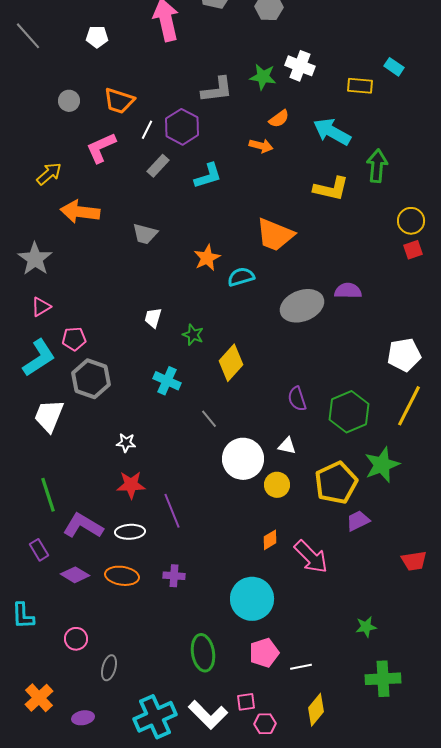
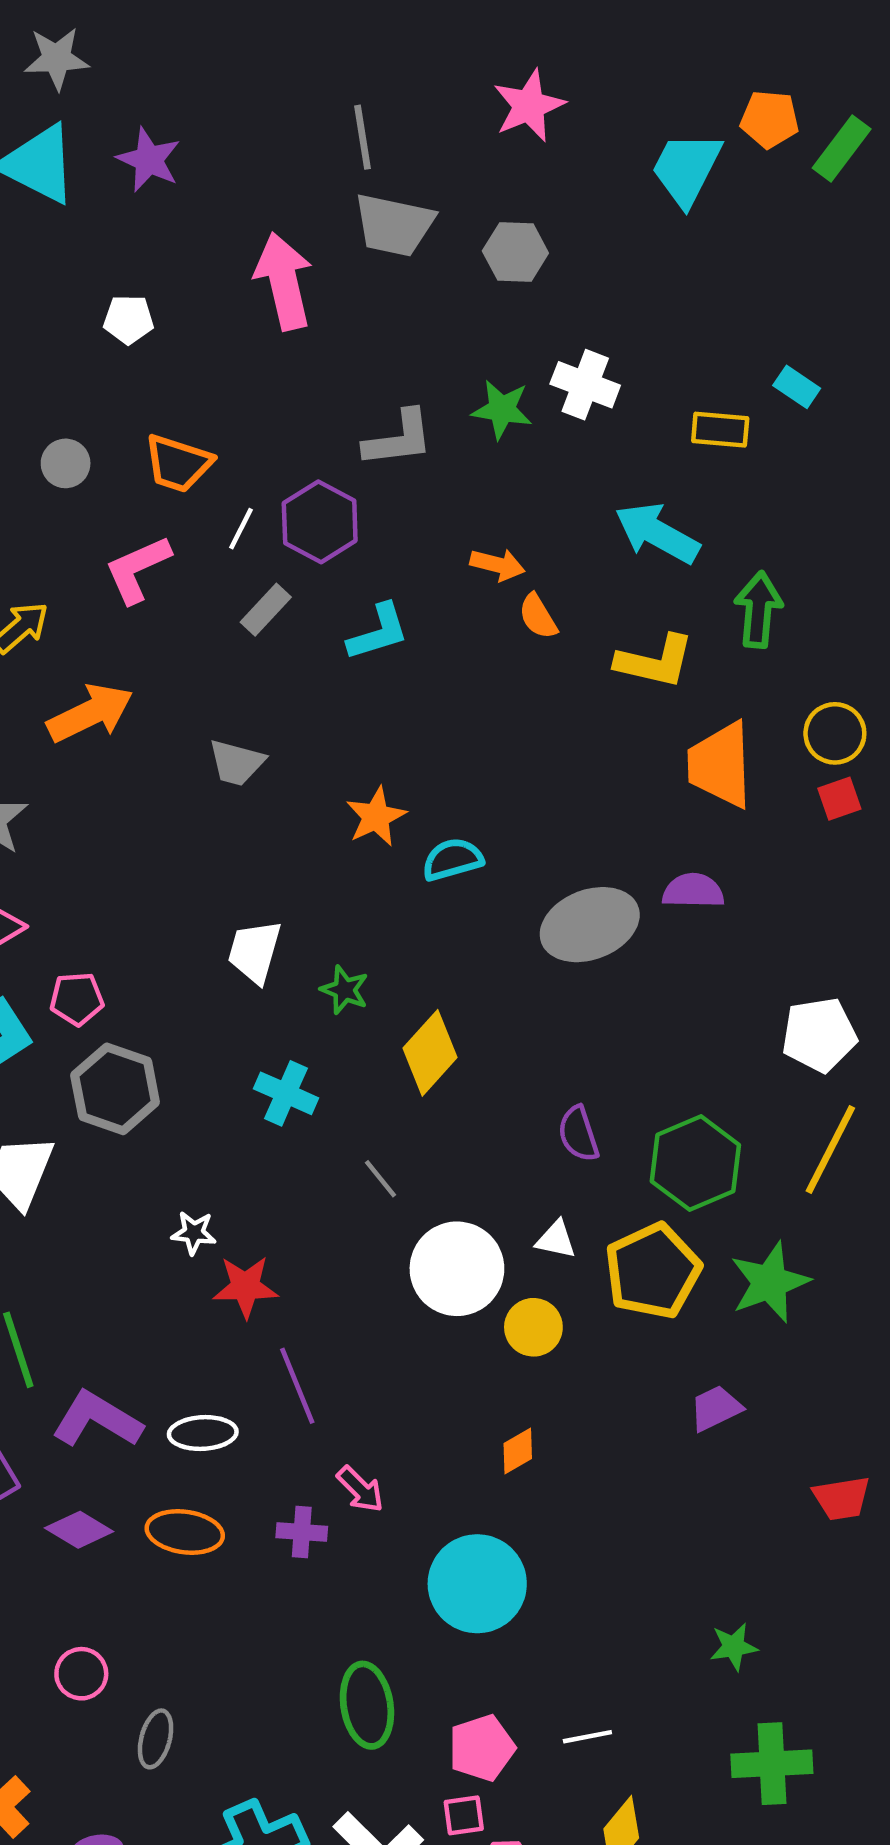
orange semicircle: (279, 119) -> (538, 616), moved, turned 95
orange arrow: (80, 212) -> (90, 713), turned 147
orange trapezoid: (275, 235) -> (720, 765), moved, turned 66
white trapezoid: (153, 318) -> (255, 952), size x1.4
yellow pentagon: (336, 483) -> (653, 1271), moved
red star: (131, 485) -> (246, 1287), moved
pink arrow: (311, 557) -> (360, 1489), moved, size x0.6
pink pentagon: (264, 653) -> (482, 1748), moved

